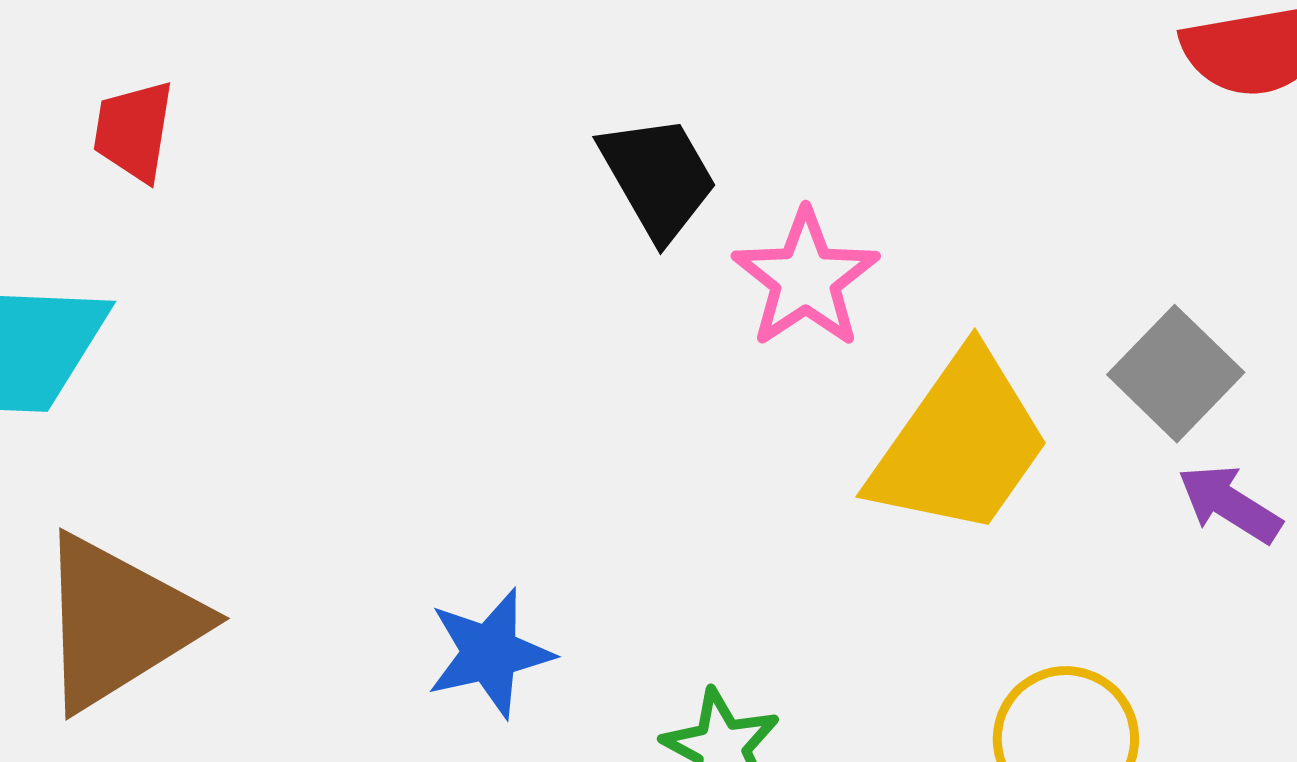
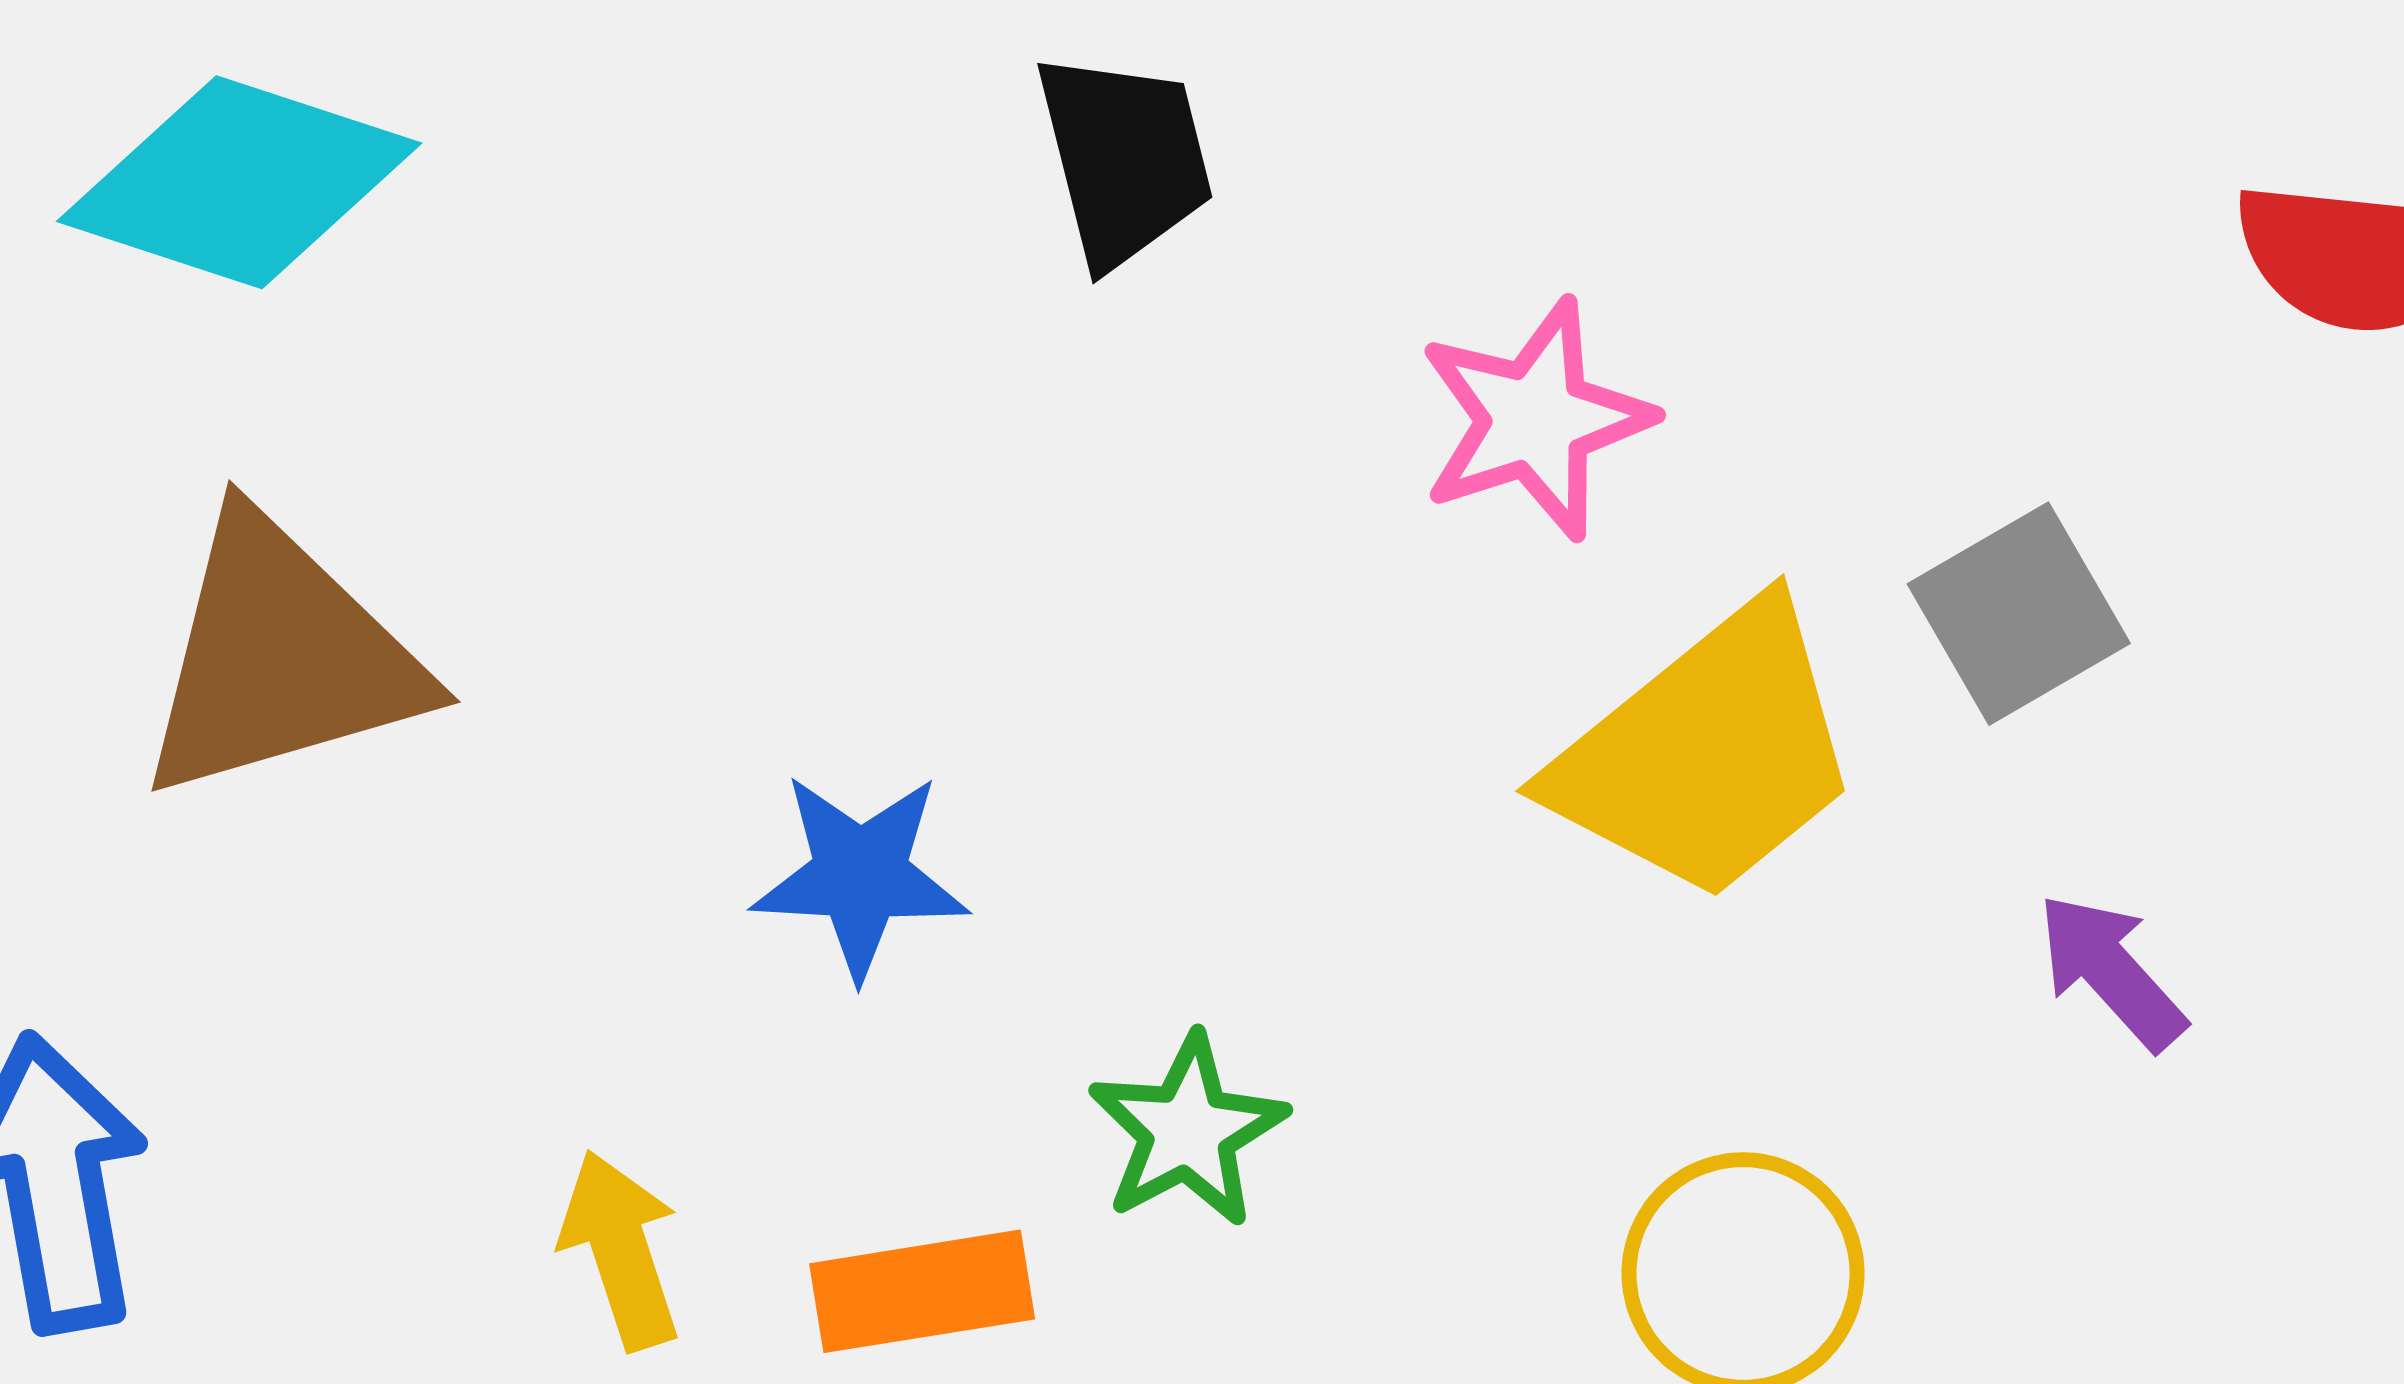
black trapezoid: (658, 177) -> (1124, 159), moved
gray square: (1176, 374) -> (2019, 614), moved

